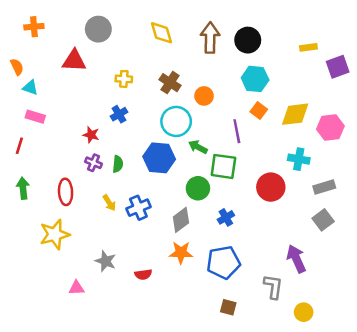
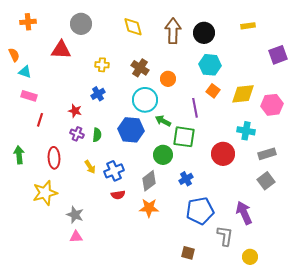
yellow rectangle: (308, 47) -> (248, 26), moved
red line: (19, 146) -> (40, 120), moved
gray star: (106, 261) -> (75, 215), moved
blue pentagon: (223, 262) -> (200, 211), moved
red semicircle: (143, 275) -> (118, 195), moved
pink triangle: (76, 288) -> (76, 237), moved

